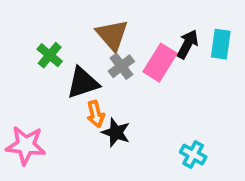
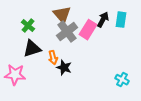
gray cross: (121, 66) -> (67, 32), size x1.5
black triangle: (83, 83) -> (32, 49), moved
cyan cross: (193, 155) -> (122, 80), moved

